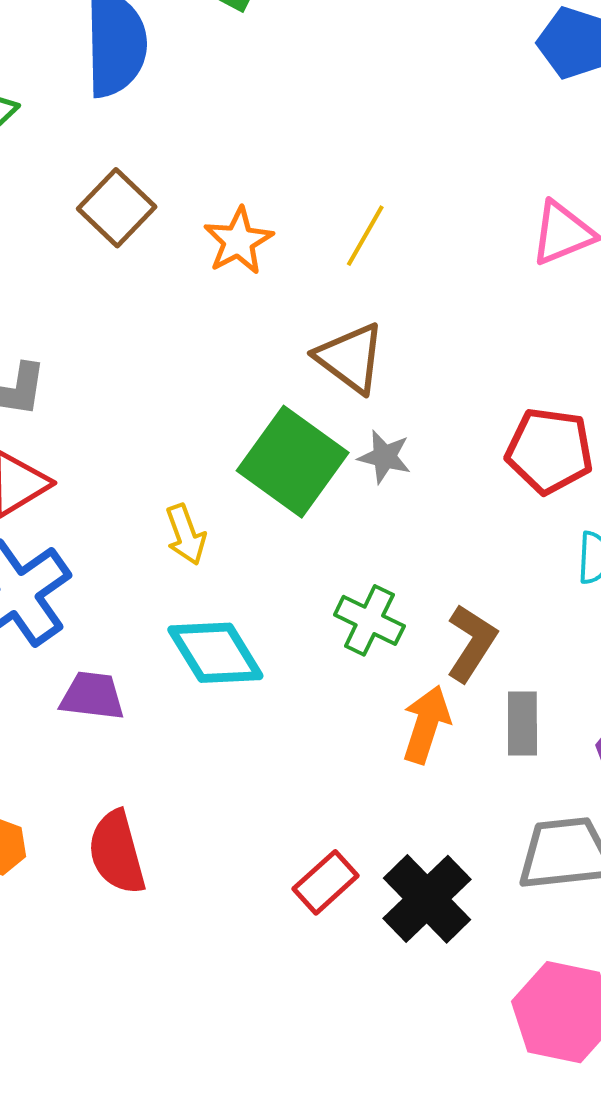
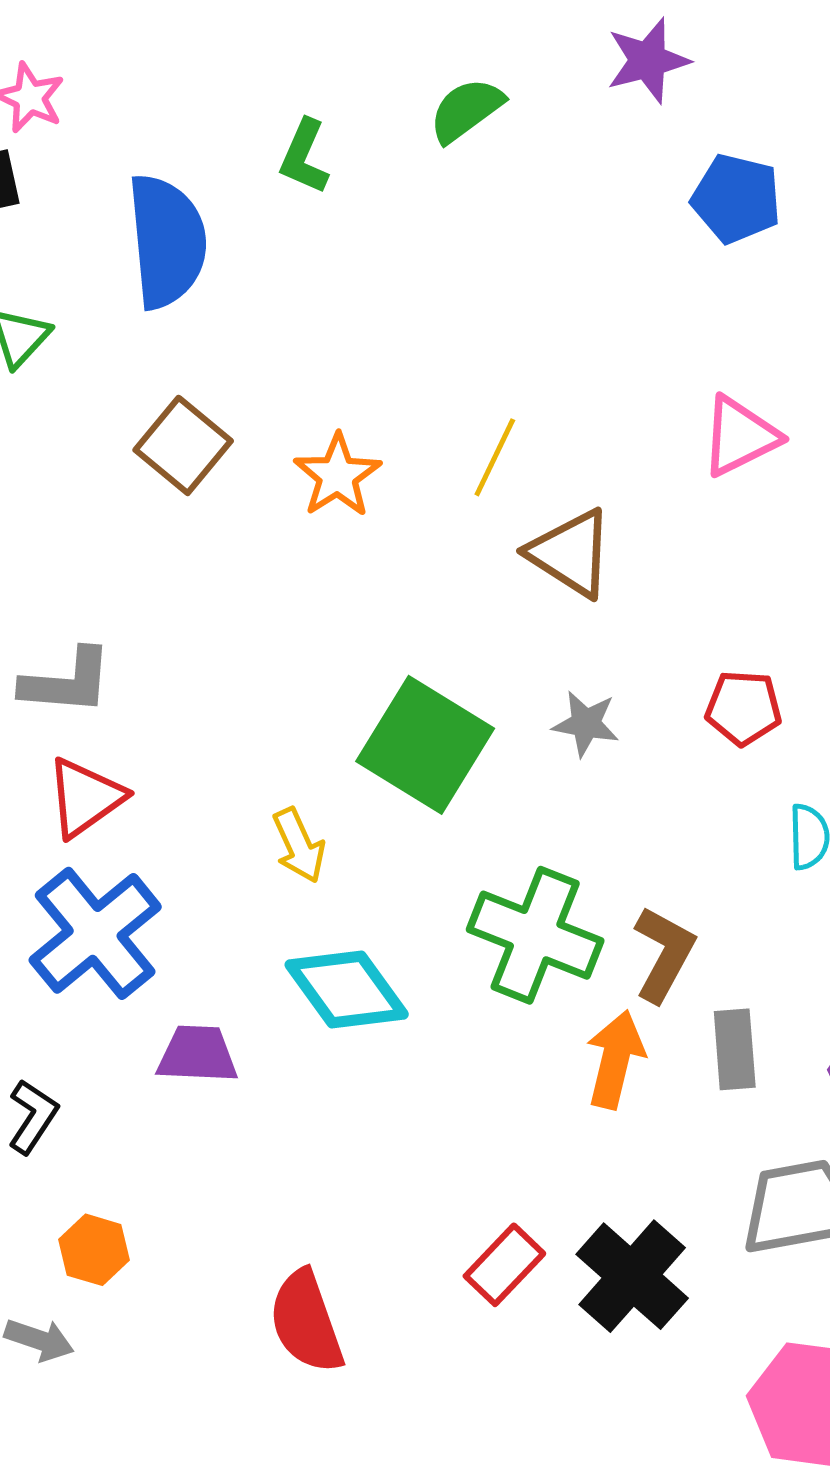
brown triangle: (350, 358) -> (571, 553), moved
red pentagon: (550, 451) -> (743, 708), size x0.7
gray star: (385, 457) -> (586, 724), moved
green cross: (369, 620) -> (535, 935), size x1.5
red semicircle: (117, 852) -> (306, 1322), moved

